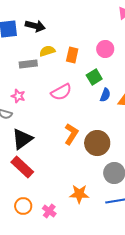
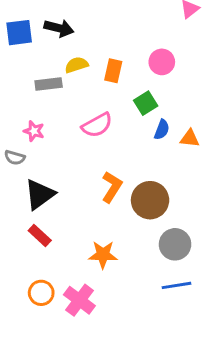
red rectangle: (22, 167) -> (40, 235), size x0.7
orange star: (79, 194) -> (103, 255), moved
pink cross: (49, 211) -> (79, 300), size x1.5

